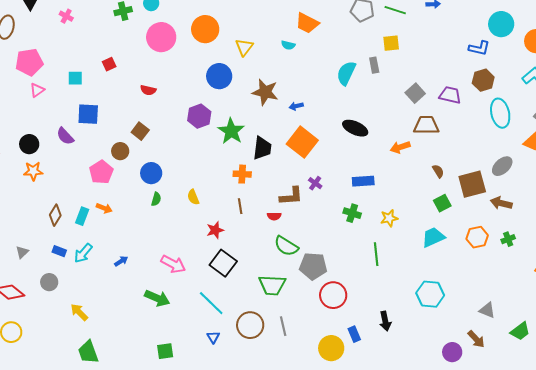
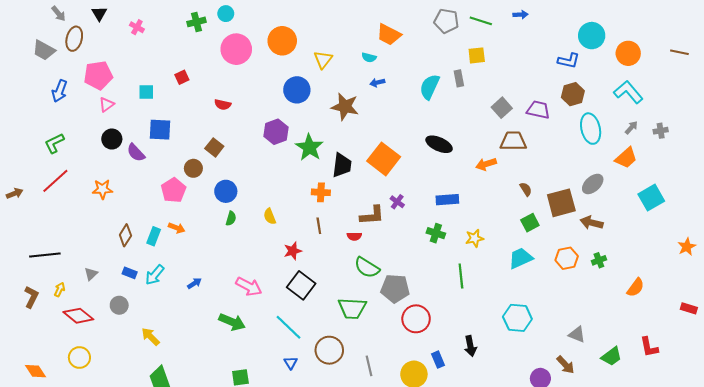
blue arrow: (296, 106) -> (377, 83), moved
black circle: (29, 144) -> (112, 139), moved
gray line: (283, 326) -> (369, 366), moved

